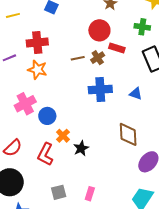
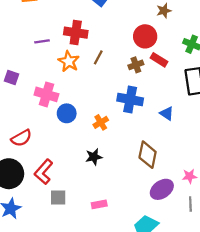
brown line: (78, 58) -> (98, 57), moved, turned -64
pink cross: (25, 104) -> (46, 94), turned 30
orange cross: (63, 136) -> (101, 122), moved
red L-shape: (45, 154) -> (44, 172), moved
pink rectangle: (90, 194) -> (99, 204), moved, turned 48

